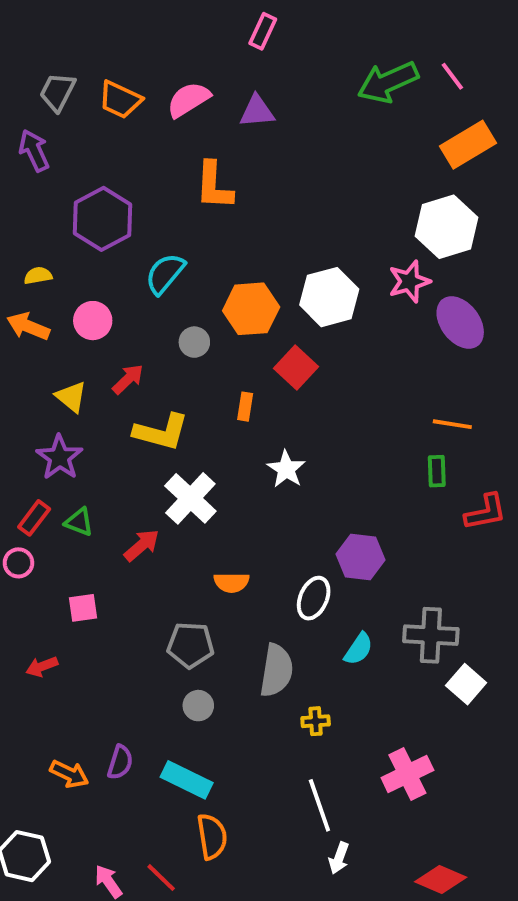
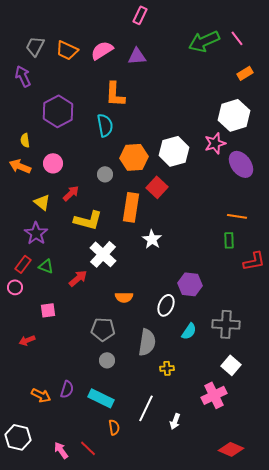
orange rectangle: (468, 145) -> (245, 73), size x0.6
cyan semicircle: (165, 274) -> (105, 125), moved, turned 130
yellow semicircle: (38, 276) -> (25, 140), turned -88
orange rectangle: (245, 407) -> (131, 207), size x2.0
white square: (466, 684) -> (231, 365), moved
white line: (319, 805) -> (146, 408), moved, turned 44
orange semicircle: (212, 837) -> (114, 427), size x0.7
white arrow: (339, 858) -> (175, 421), moved

